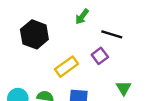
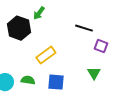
green arrow: (82, 17) -> (39, 13), moved
purple square: (100, 56) -> (101, 46), moved, turned -32

